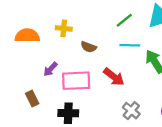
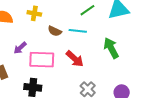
cyan line: (130, 45) -> (78, 31), moved

